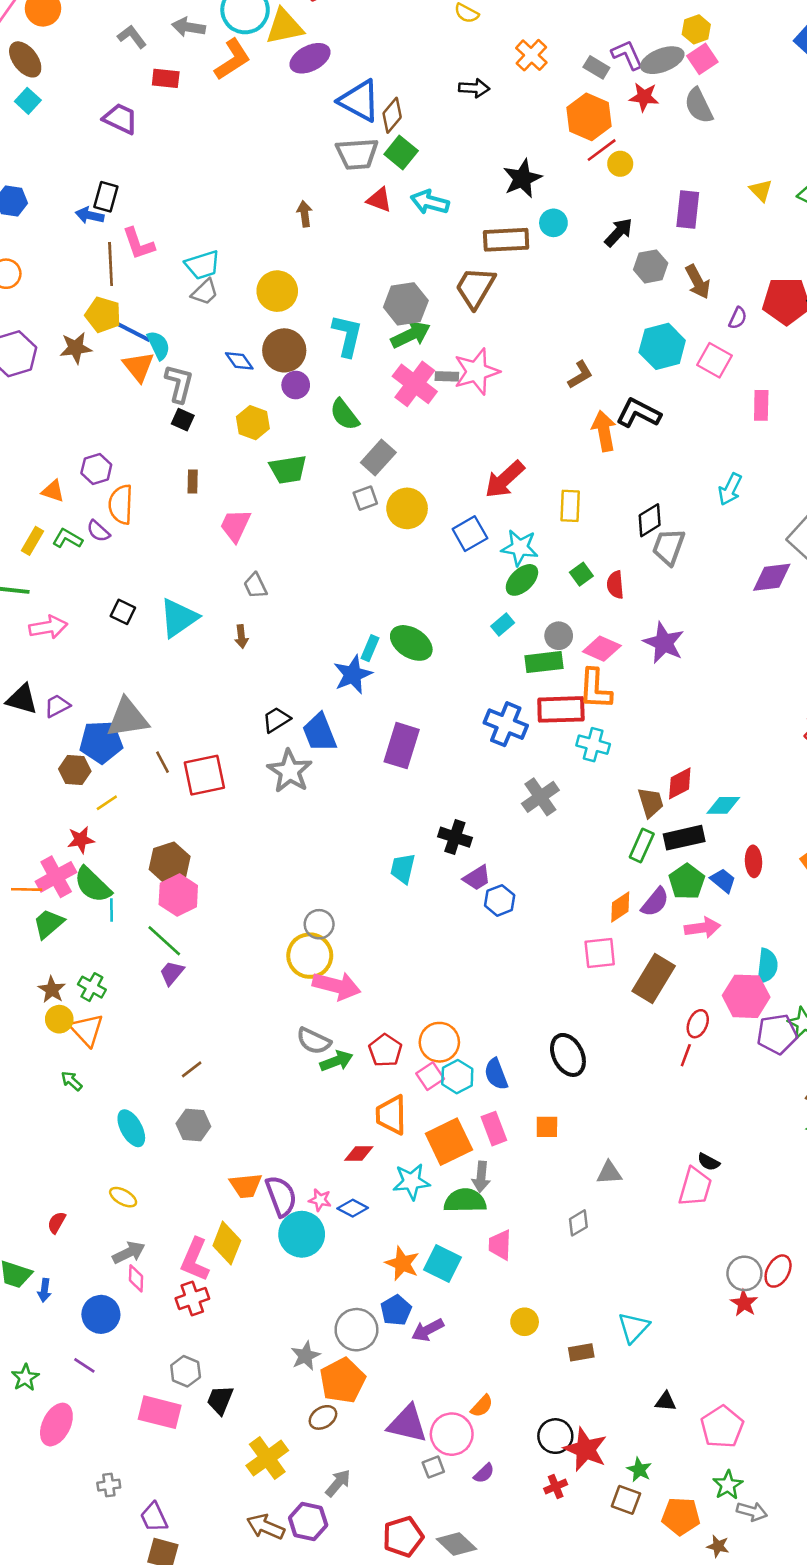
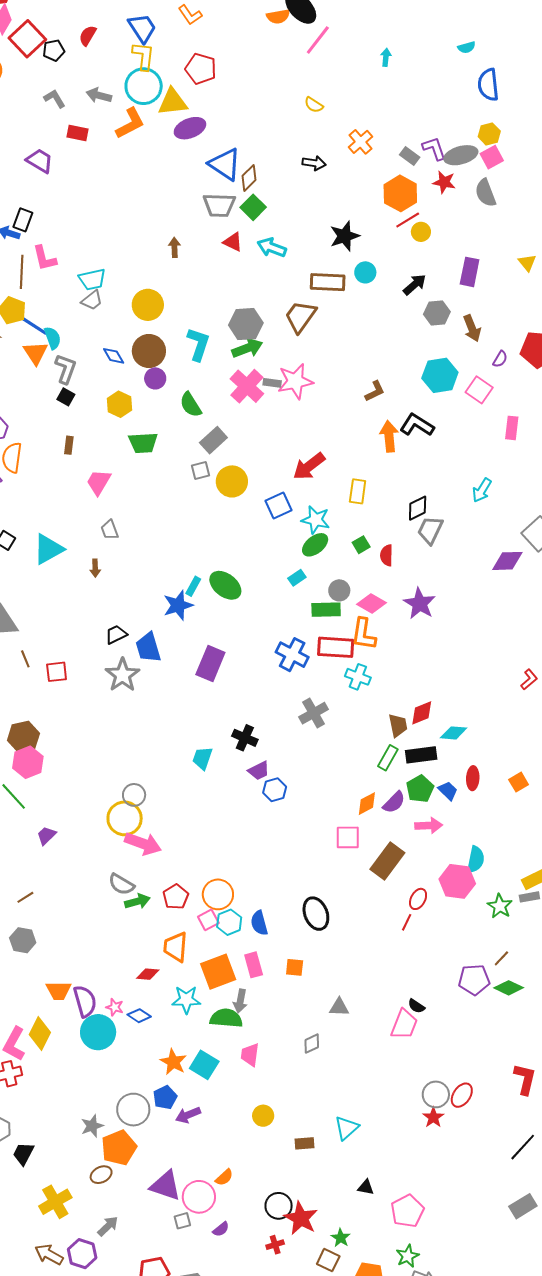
red square: (204, 775) -> (57, 672), size x0.7
purple trapezoid: (172, 973) -> (46, 836), moved
purple pentagon: (777, 1034) -> (474, 980), moved

